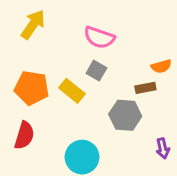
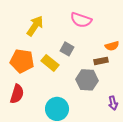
yellow arrow: (33, 24) -> (35, 26), moved
pink semicircle: (99, 37) -> (81, 20), moved

